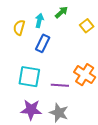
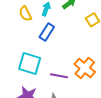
yellow semicircle: (19, 28) -> (25, 14), turned -49

